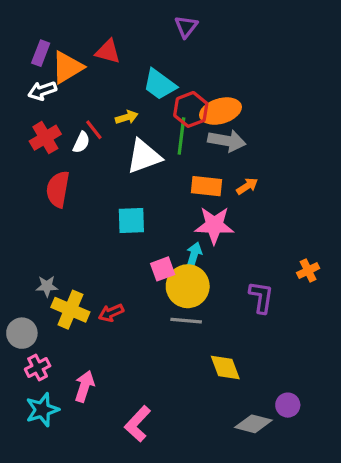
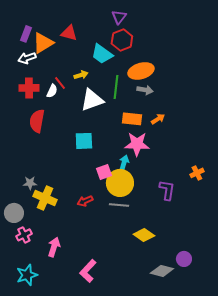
red hexagon: (191, 109) -> (122, 40), moved
red cross: (45, 138) -> (29, 88), turned 30
gray arrow: (227, 141) -> (145, 90), size x0.7
red arrow: (111, 313) -> (85, 201), moved
yellow diamond: (225, 368) -> (144, 235), turned -35
cyan star: (42, 410) -> (27, 275), moved

